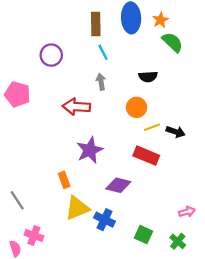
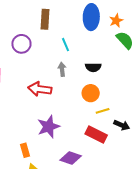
brown rectangle: (96, 24) -> (45, 19), moved
black semicircle: (148, 77) -> (93, 67), moved
black arrow: (176, 132) -> (122, 125), moved

